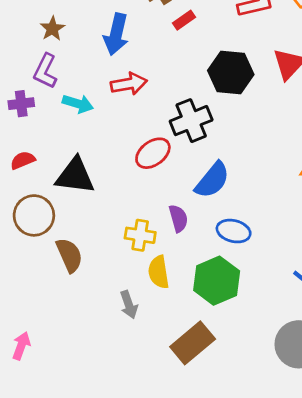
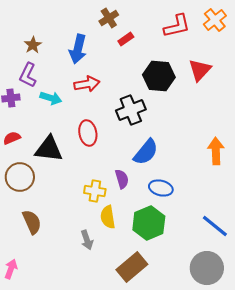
red ellipse: (153, 153) -> (88, 133), moved, turned -65
brown semicircle: (69, 255) -> (32, 222), moved

